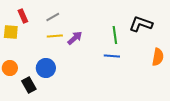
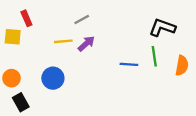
gray line: (53, 17) -> (82, 19), moved
green line: (115, 35) -> (154, 56), moved
black rectangle: (29, 85) -> (21, 102), moved

